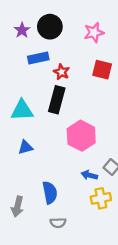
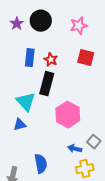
blue rectangle: (38, 58) -> (30, 58), moved, turned -72
cyan triangle: (22, 110) -> (26, 102), moved, turned 50

